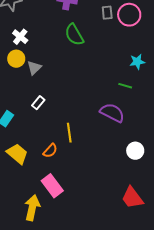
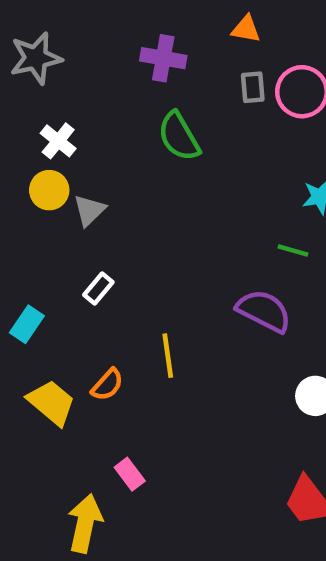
orange semicircle: (50, 151) -> (107, 385), moved
pink rectangle: (52, 186) -> (130, 474), size x0.6

